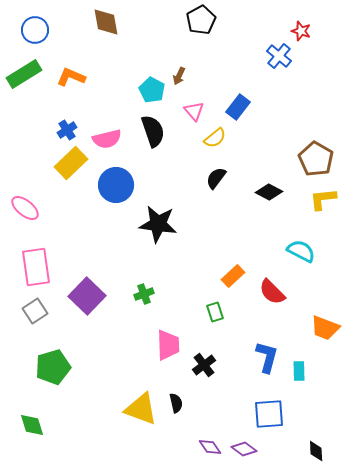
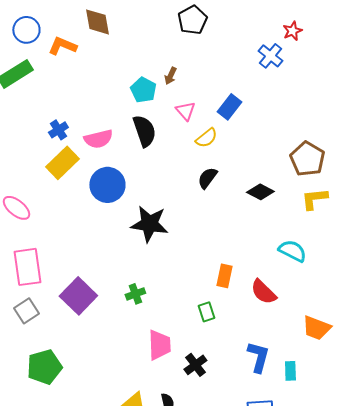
red star: (301, 31) -> (292, 31), turned 30
orange L-shape: (71, 77) -> (62, 46), moved
orange rectangle: (233, 276) -> (224, 276), turned -35

